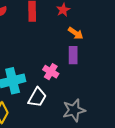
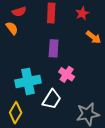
purple rectangle: (73, 55) -> (54, 48), moved

